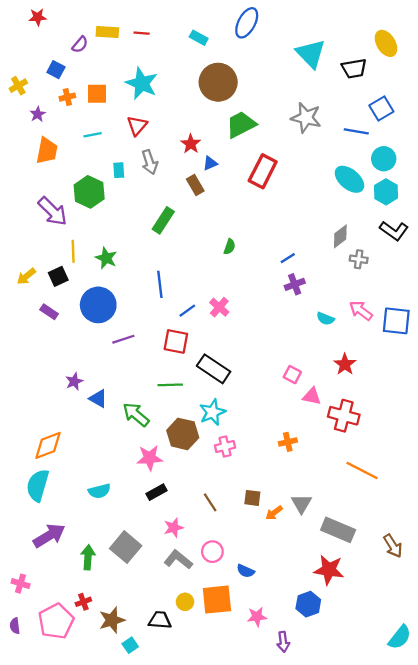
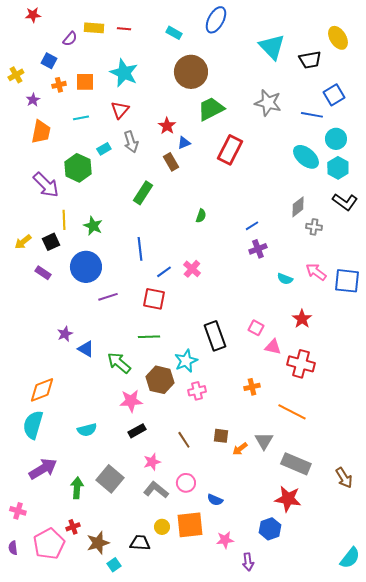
cyan rectangle: (119, 170) -> (104, 149), turned 64
black rectangle: (214, 369) -> (215, 336), moved, turned 36
orange line: (362, 470) -> (292, 412), moved

